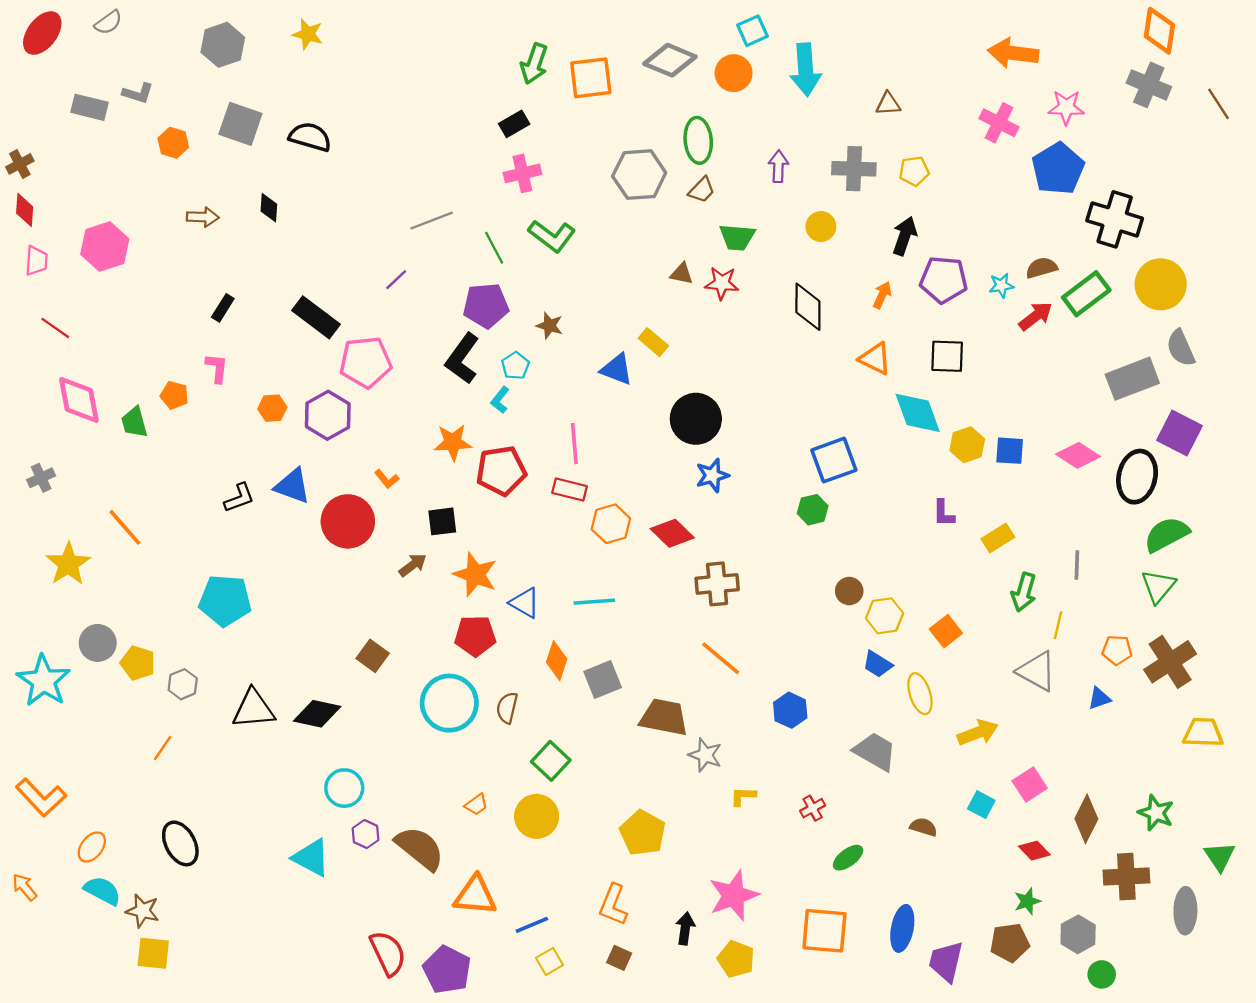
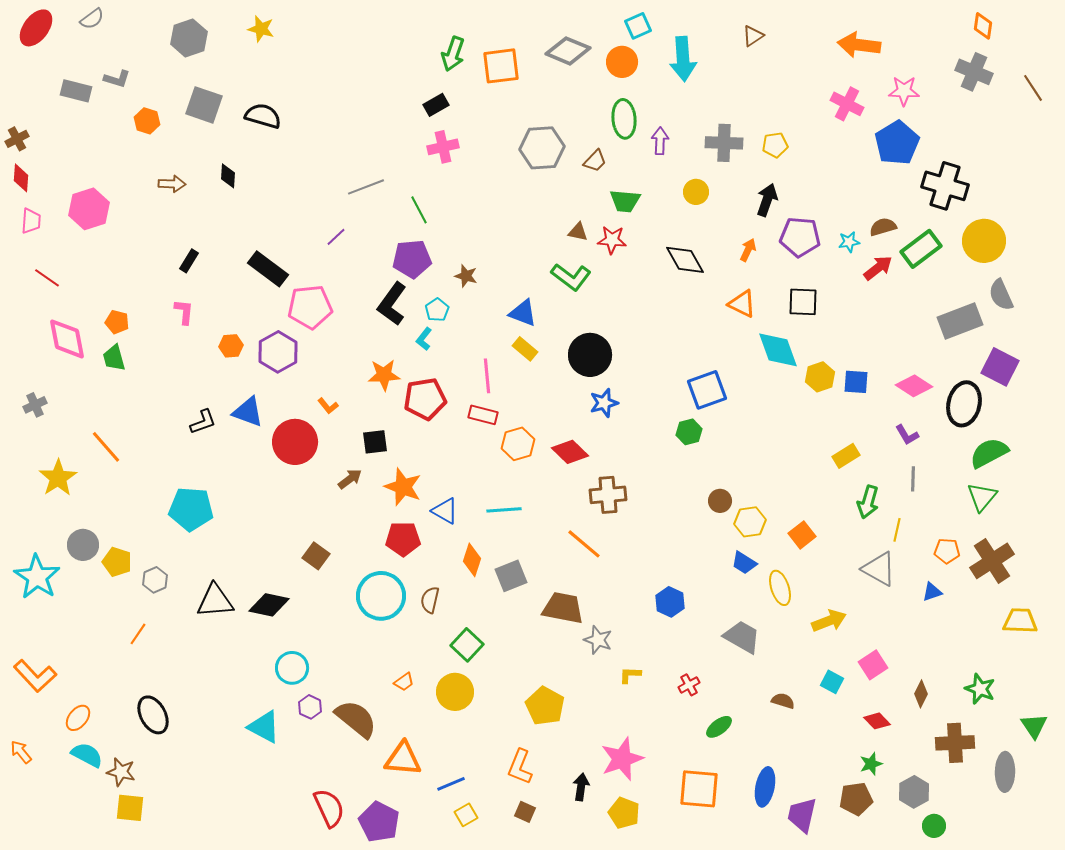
orange diamond: (1159, 31) -> (983, 26), size x0.7
brown triangle: (888, 104) -> (753, 36), moved, turned -30
green ellipse: (698, 140) -> (624, 119), moved
green L-shape: (552, 236) -> (571, 277), moved
black diamond: (808, 307) -> (685, 260), turned -30
yellow rectangle: (653, 342) -> (525, 349), moved
orange pentagon: (174, 395) -> (117, 322), moved
purple L-shape: (944, 513) -> (907, 435), moved, turned -30
orange line: (721, 658) -> (584, 544), moved
brown diamond: (1086, 819) -> (921, 694), size x0.7

